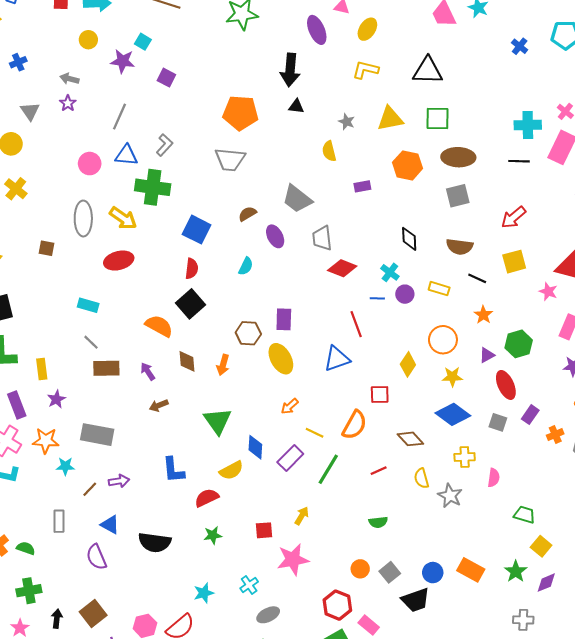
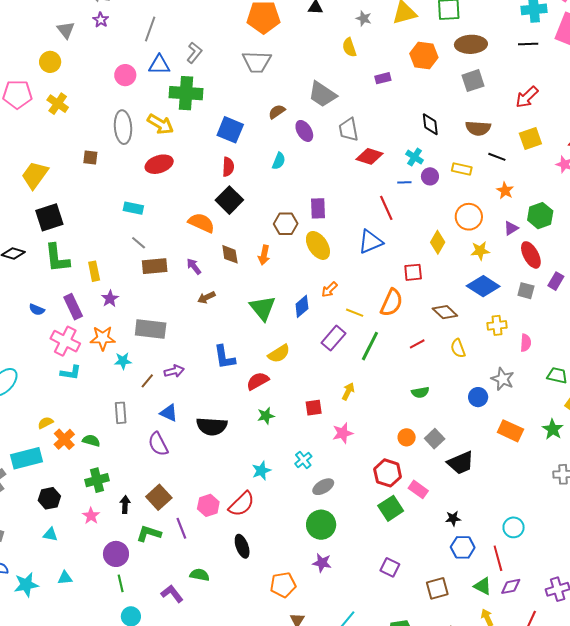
blue diamond: (255, 447) -> (302, 306), moved, turned 50
gray star: (450, 496) -> (503, 379), moved
pink star: (293, 559) -> (343, 433), size x0.7
blue circle: (433, 573) -> (478, 397), moved

